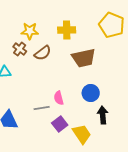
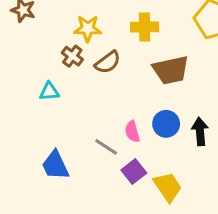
blue circle: (91, 93) -> (166, 124), moved
gray line: (42, 108) -> (106, 147), turned 42
black arrow: (103, 115) -> (200, 132), moved

